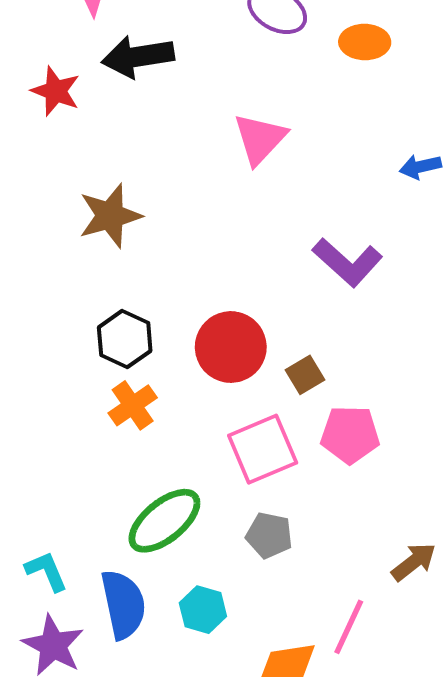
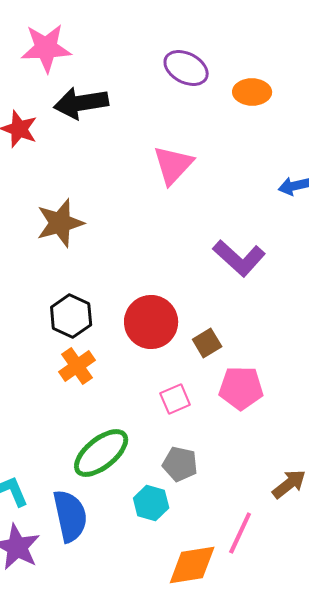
pink square: (263, 449) -> (175, 399), size x0.6
cyan hexagon: (203, 610) -> (151, 503), moved

